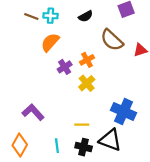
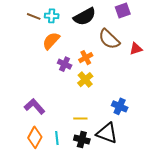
black semicircle: (86, 16) -> (85, 17), size x1.6
purple cross: (65, 67) -> (65, 64), turned -32
blue cross: (123, 111) -> (120, 106), size x0.7
orange diamond: (20, 145) -> (35, 137), moved

